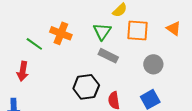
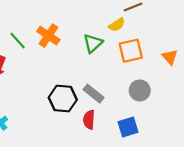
orange square: (138, 30) -> (131, 51), turned -30
gray rectangle: (108, 56) -> (94, 94), moved

